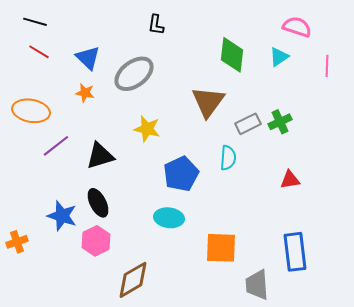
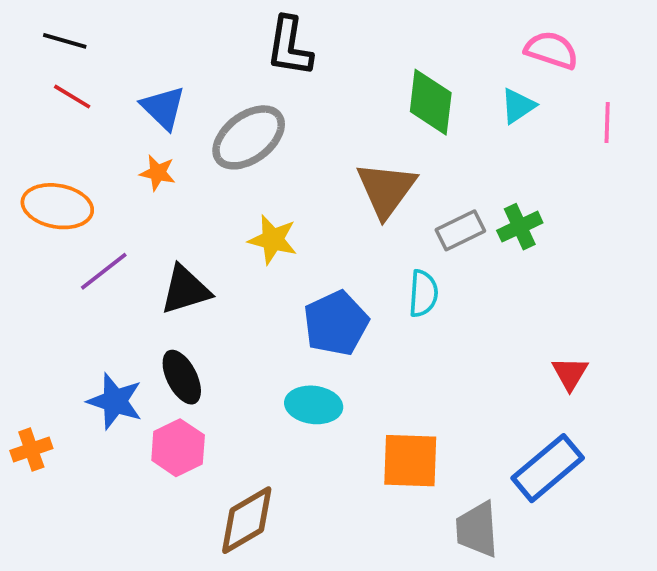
black L-shape: (156, 25) -> (289, 46), size x1.6
red triangle: (290, 180) -> (570, 373), moved, turned -50
blue rectangle: (295, 252) -> (548, 468), turned 57

